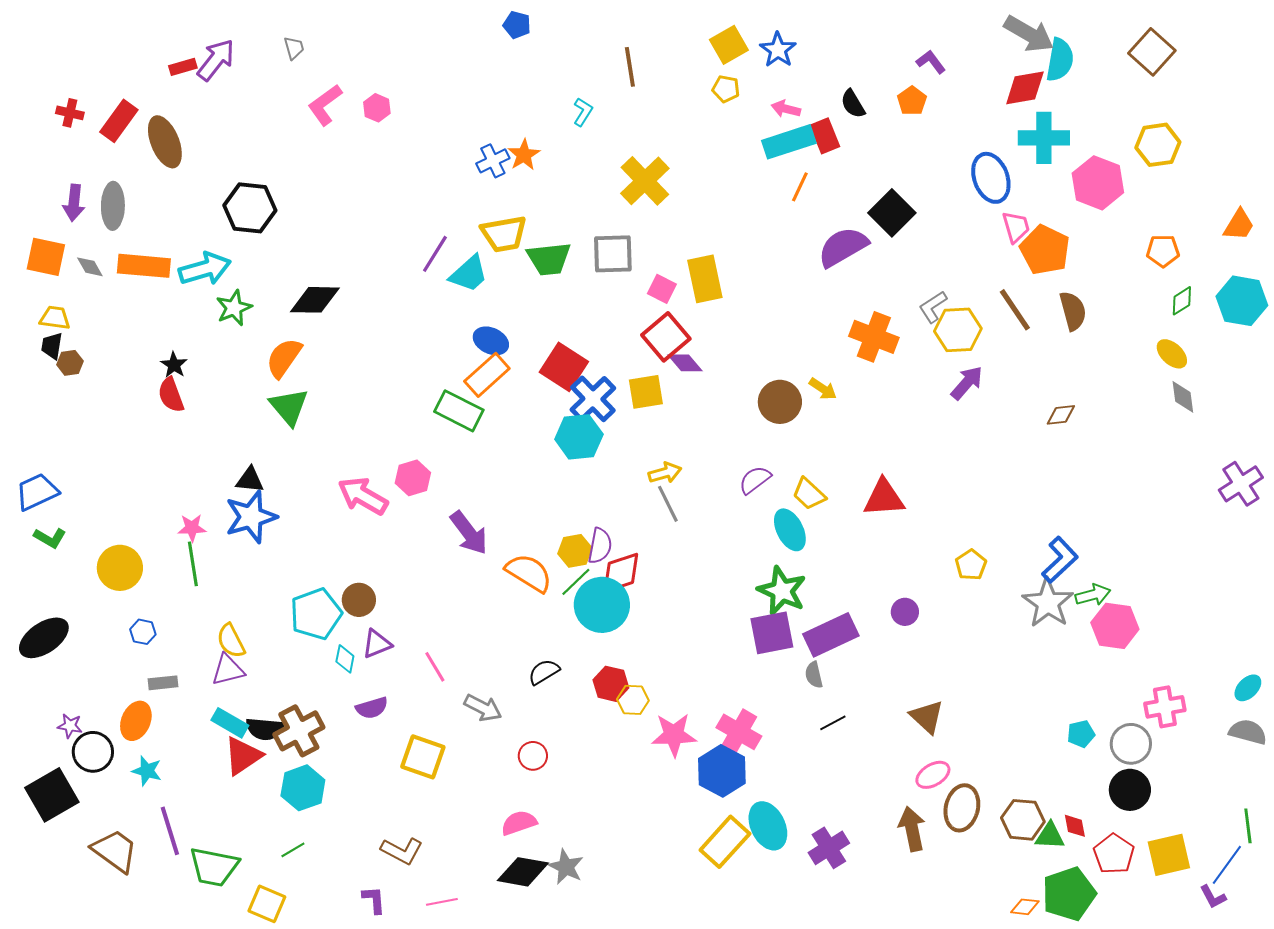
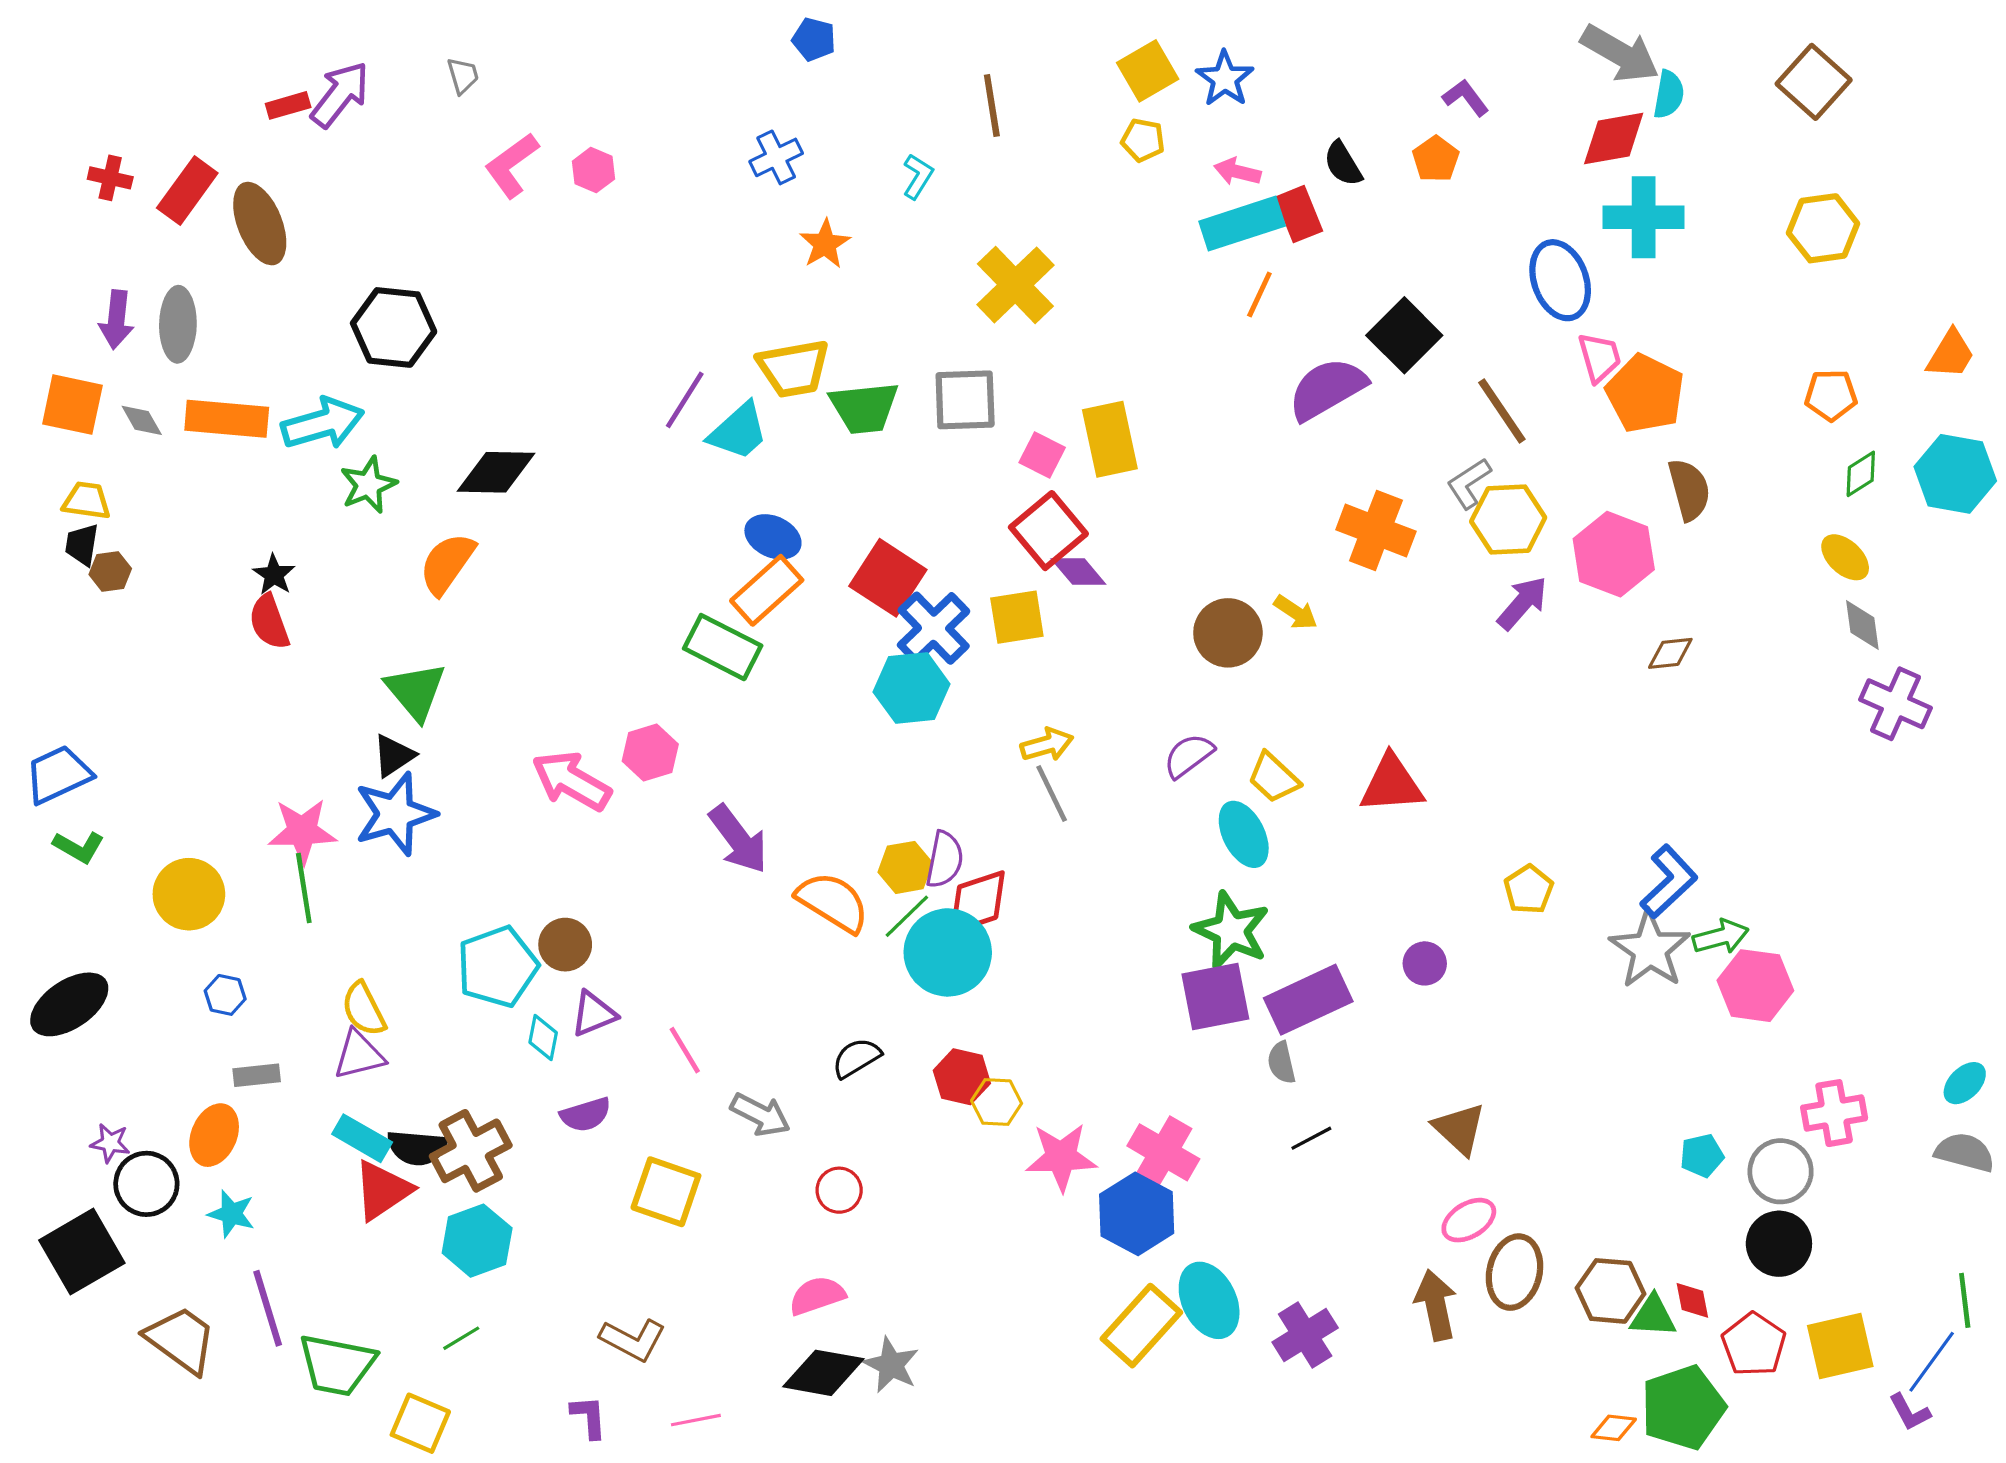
cyan semicircle: (1060, 60) -> (1669, 94), size x0.7
blue cross: (493, 161) -> (776, 157), moved
pink hexagon: (1098, 183) -> (1614, 554), moved
brown line: (1015, 310) -> (1502, 411), moved
green triangle: (289, 407) -> (416, 691), moved
black triangle: (250, 480) -> (394, 756), turned -40
purple cross: (1241, 484) -> (1895, 704), moved, turned -33
pink star: (192, 528) -> (302, 831), size x1.5

